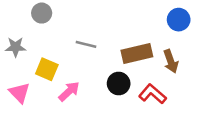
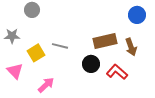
gray line: (86, 44) -> (60, 46), moved
yellow square: (47, 69) -> (36, 53), turned 36
pink arrow: (69, 91) -> (46, 85), moved

